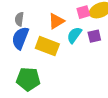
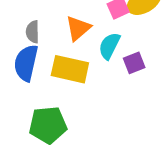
gray semicircle: (19, 19) -> (33, 32), moved
purple square: (94, 36) -> (134, 63), moved

